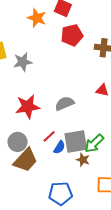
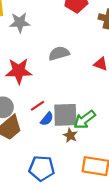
gray semicircle: (65, 103) -> (59, 53), moved

